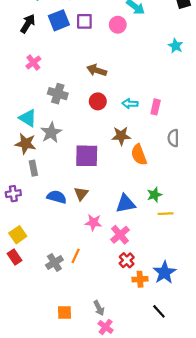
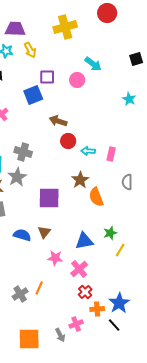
blue square: (59, 20) -> (33, 95), moved
gray cross: (58, 94) -> (23, 152), moved
red circle: (98, 101) -> (68, 141), moved
brown star: (121, 136) -> (80, 180), turned -30
yellow line: (166, 214) -> (120, 250), turned -56
black line: (159, 311) -> (114, 325), moved
orange square: (64, 313) -> (29, 339), size x1.6
pink cross: (106, 327) -> (76, 324), moved, turned 32

